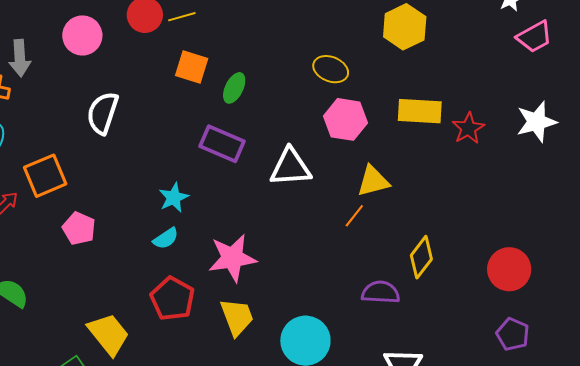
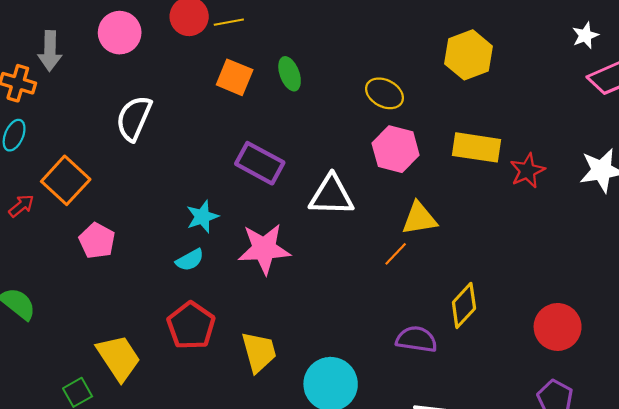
green ellipse: (234, 88) -> (290, 74), moved, turned -52
orange square: (45, 176) -> (66, 180), turned -30
pink star: (232, 258) -> (264, 249), moved

